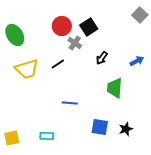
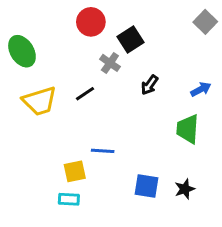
red circle: (62, 26) -> (91, 22), moved
green trapezoid: (115, 88) -> (188, 129), moved
yellow square: (12, 138) -> (75, 171), moved

